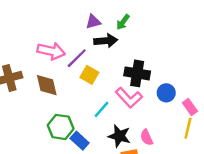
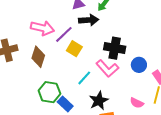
brown diamond: (47, 85) -> (38, 57), turned 30
black star: (119, 136) -> (99, 101), turned 30
pink semicircle: (147, 137) -> (137, 103), moved, turned -40

